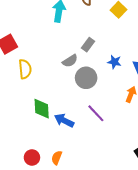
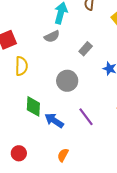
gray semicircle: (70, 61) -> (52, 36), moved
gray circle: (86, 78) -> (67, 81), moved
orange semicircle: (57, 158) -> (63, 155), moved

